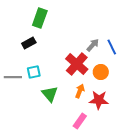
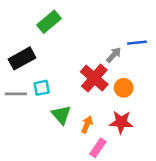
green rectangle: (40, 18) -> (49, 22), turned 30
black rectangle: (29, 43) -> (22, 58), moved, size x1.5
blue line: (112, 47) -> (137, 43), moved, turned -70
orange arrow: (80, 91) -> (87, 125), moved

